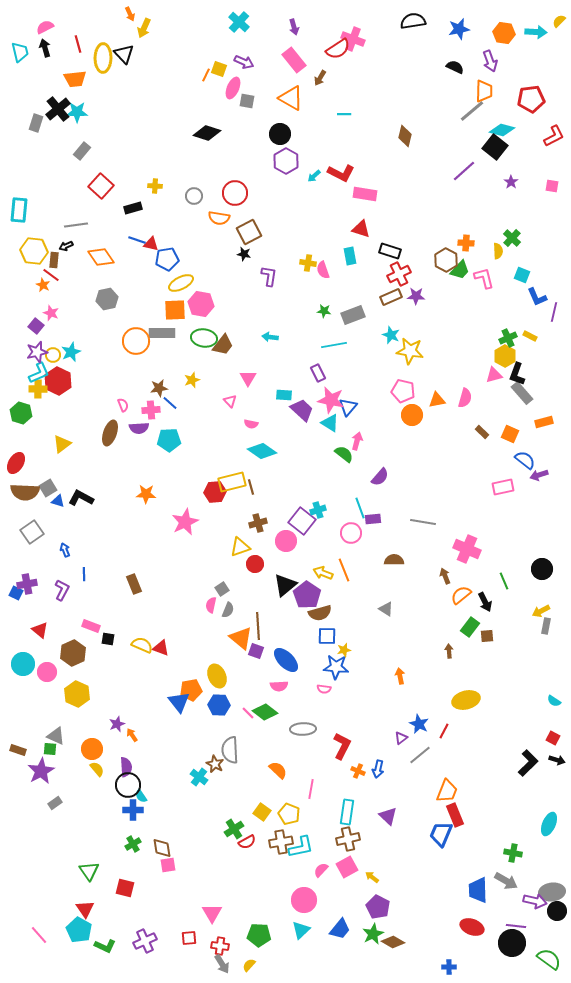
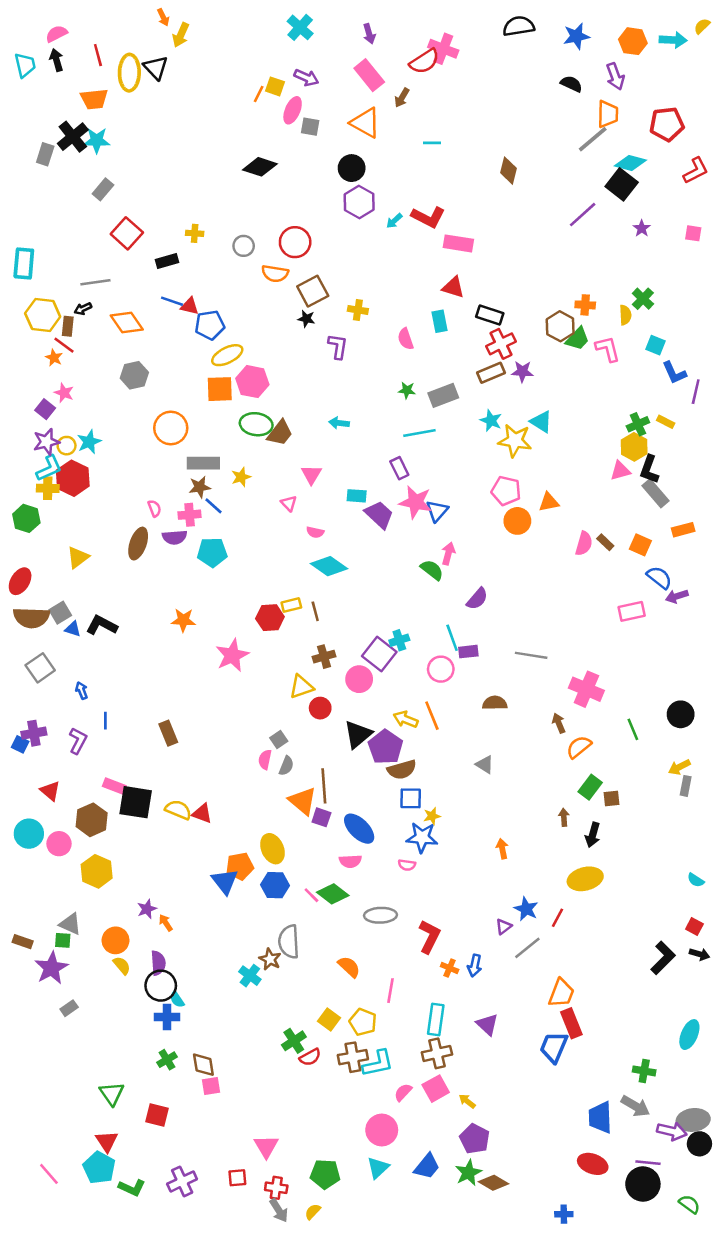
yellow cross: (308, 263) -> (358, 310), moved
gray rectangle: (162, 333) -> (203, 463), moved
pink semicircle: (465, 398) -> (584, 544), moved
cyan triangle: (330, 423) -> (541, 422), moved
yellow rectangle: (232, 482) -> (291, 605), size x0.6
black arrow: (485, 602) -> (593, 835), moved, turned 42
black square: (108, 639) -> (136, 802), size x2.0
green semicircle: (549, 959) -> (689, 1204), size x0.7

